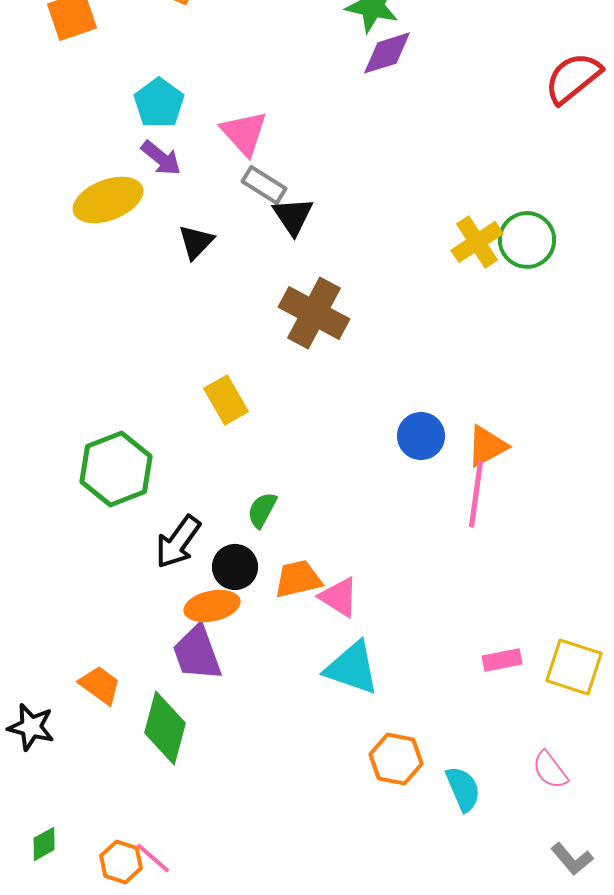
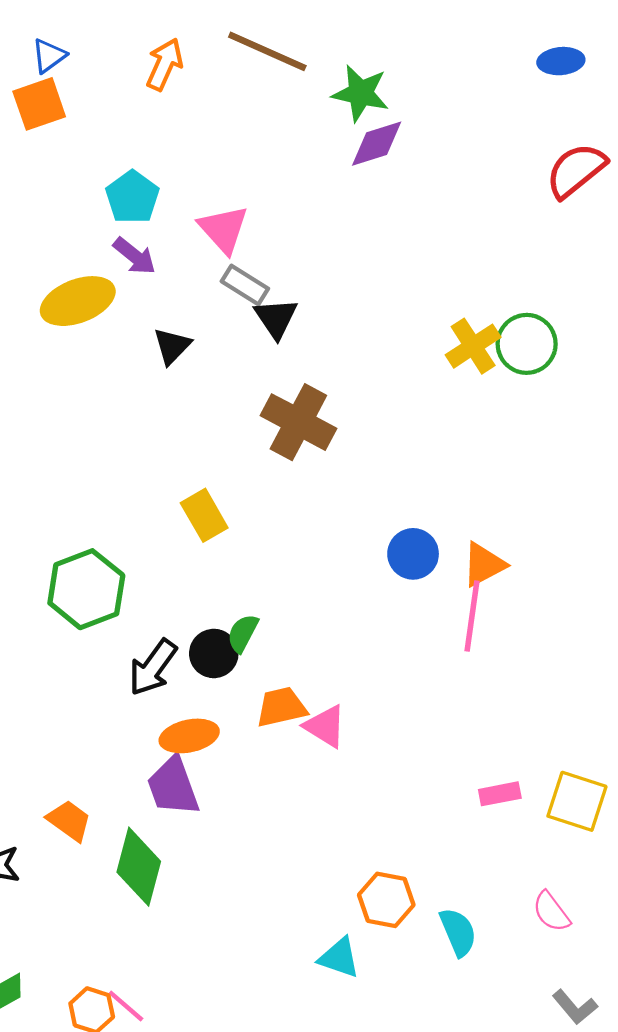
black circle: (235, 567) -> (214, 653), moved
cyan triangle: (352, 668) -> (339, 958), moved, size x0.7

